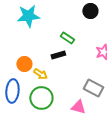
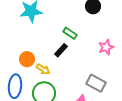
black rectangle: (58, 55) -> (61, 50), turned -32

